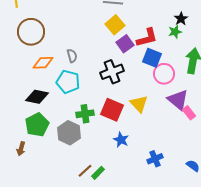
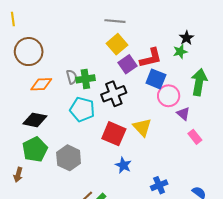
cyan pentagon: (68, 82) -> (82, 109), moved
purple triangle: (178, 100) -> (183, 114), moved, size x0.6
green cross: (85, 114) -> (85, 79), moved

